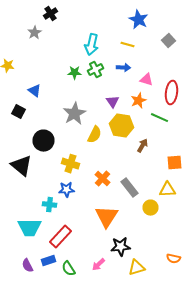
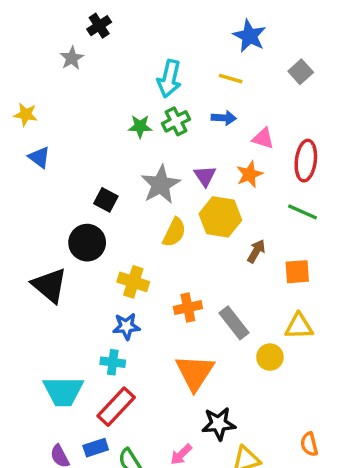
blue triangle: (34, 91) -> (39, 157), moved
black square: (18, 112) -> (106, 200), moved
gray star: (74, 114) -> (161, 185), moved
green line: (160, 118) -> (302, 212), moved
orange square: (174, 163) -> (297, 272), moved
orange cross: (102, 179) -> (188, 308), turned 35
cyan cross: (50, 205) -> (113, 362), moved
orange semicircle: (174, 259) -> (309, 444), turned 64

